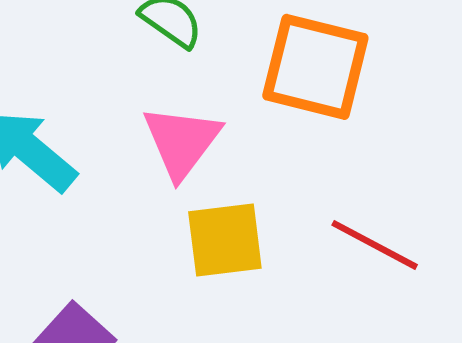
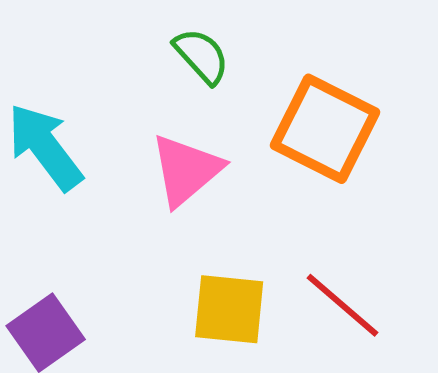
yellow square: (225, 240) -> (229, 309), moved

